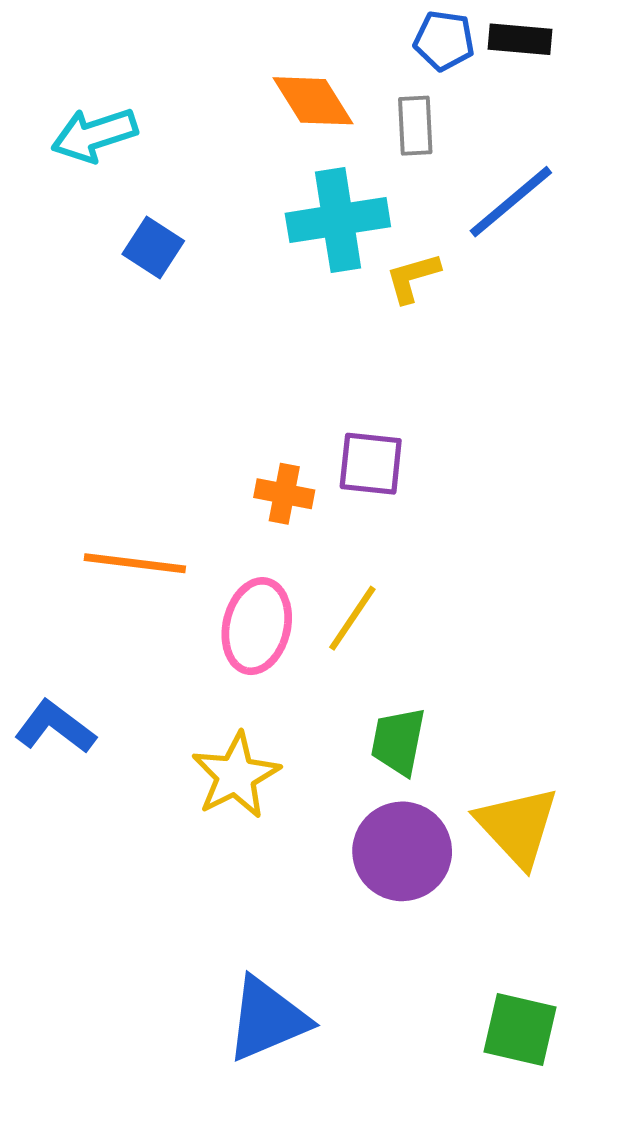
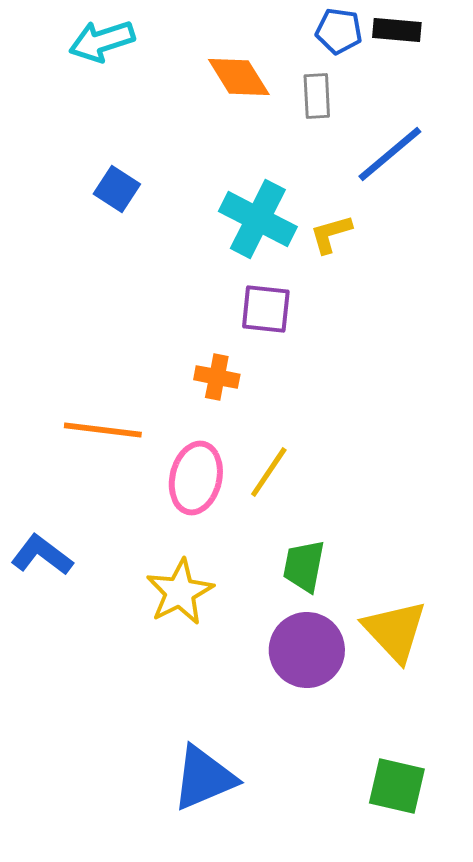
cyan arrow: (94, 135) -> (102, 41), moved
cyan cross: (338, 220) -> (258, 219), moved, turned 36
yellow L-shape: (413, 278) -> (331, 234), moved
purple square: (371, 464) -> (266, 309), moved

